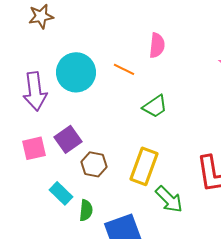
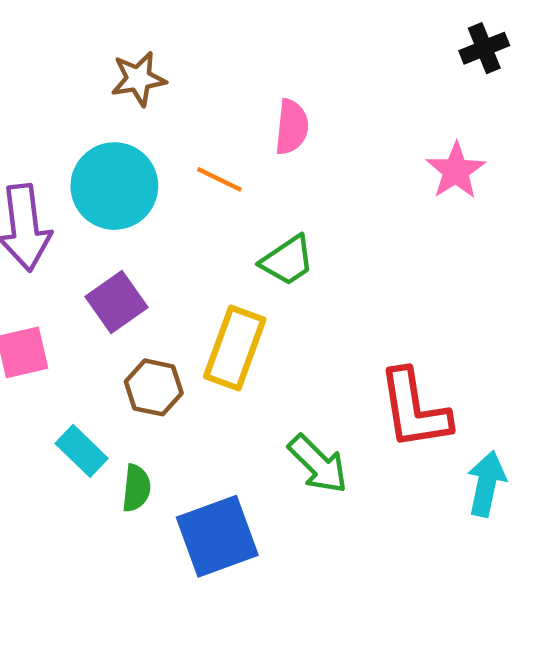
brown star: (41, 16) -> (138, 79), moved
purple square: (68, 139) -> (117, 302), moved
yellow rectangle: (144, 166) -> (235, 348), moved

